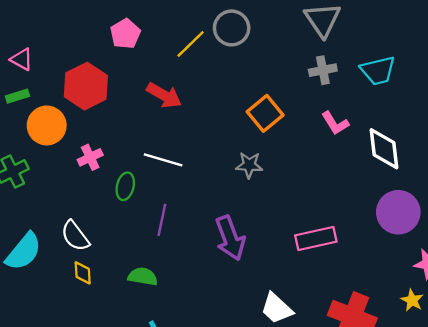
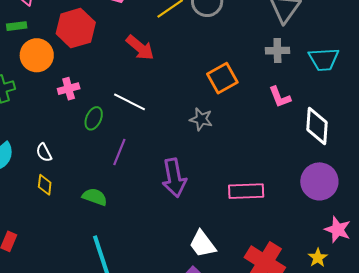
white semicircle: (75, 236) -> (44, 152), size x0.7

